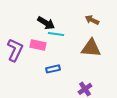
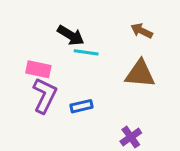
pink rectangle: (38, 45) -> (38, 69), moved
purple L-shape: (15, 50) -> (45, 95), moved

